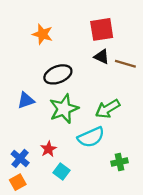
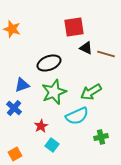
red square: (102, 29) -> (74, 27), moved
orange star: (43, 34) -> (12, 29), moved
blue cross: (20, 158) -> (14, 108), moved

